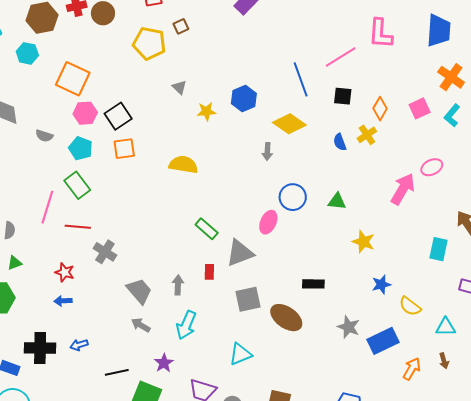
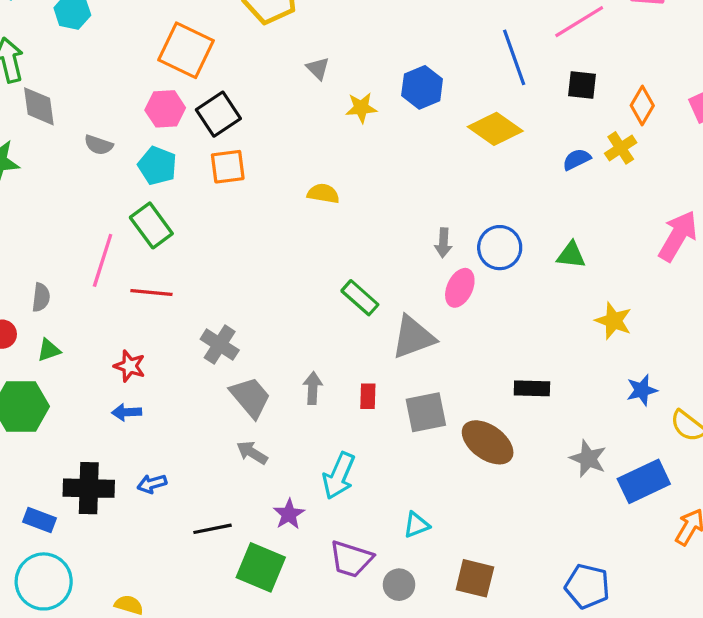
orange square: (73, 79) -> (186, 50), moved
blue semicircle: (340, 142) -> (577, 159), turned 84
gray arrow: (267, 151) -> (443, 243), moved
yellow semicircle: (183, 165) -> (323, 194), size x0.7
gray cross: (105, 252) -> (220, 345), moved
red rectangle: (209, 272) -> (368, 396), moved
cyan arrow: (186, 325) -> (339, 476), moved
cyan triangle: (240, 354) -> (416, 525), moved, size x0.7

